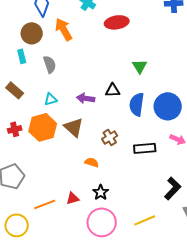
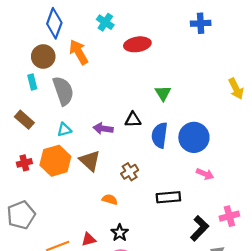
gray semicircle: (50, 64) -> (63, 91), size x1.5
black rectangle: (145, 148) -> (168, 197), moved

